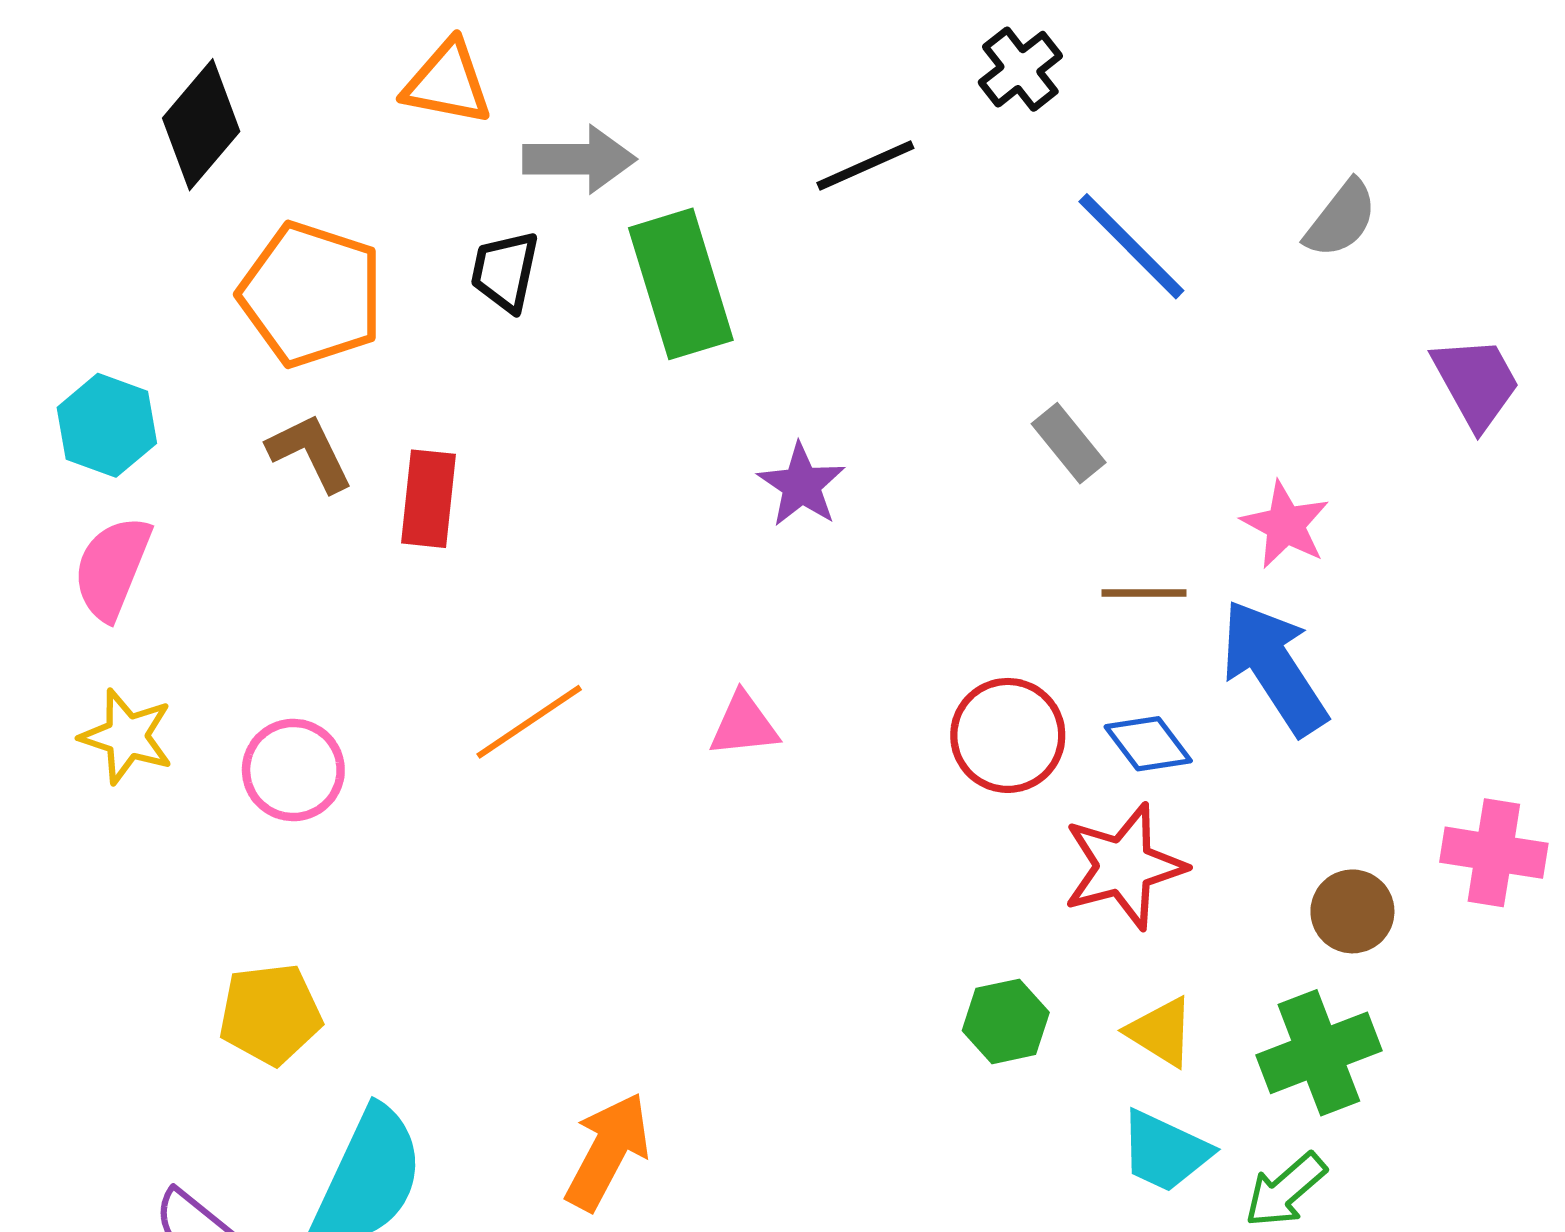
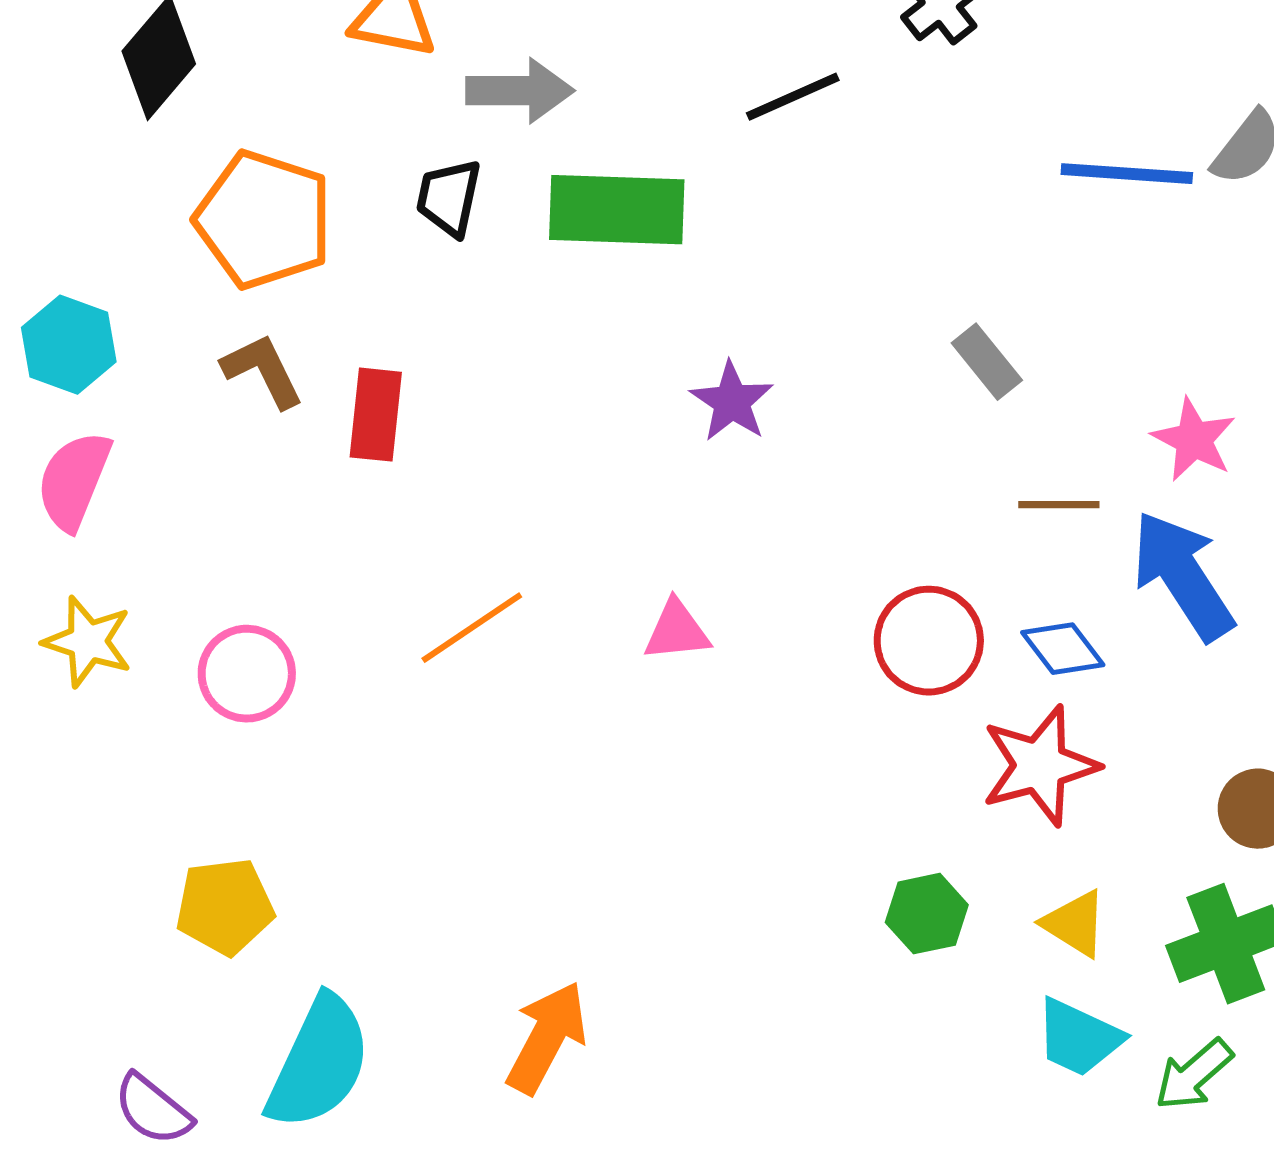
blue line: (1131, 246) -> (1127, 174), moved, turned -41
green rectangle: (681, 284) -> (617, 210), turned -71

